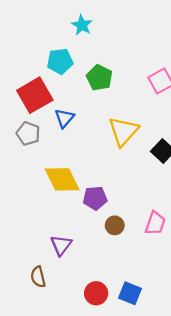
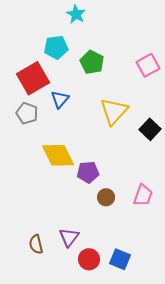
purple triangle: (61, 245) -> (69, 237), moved

